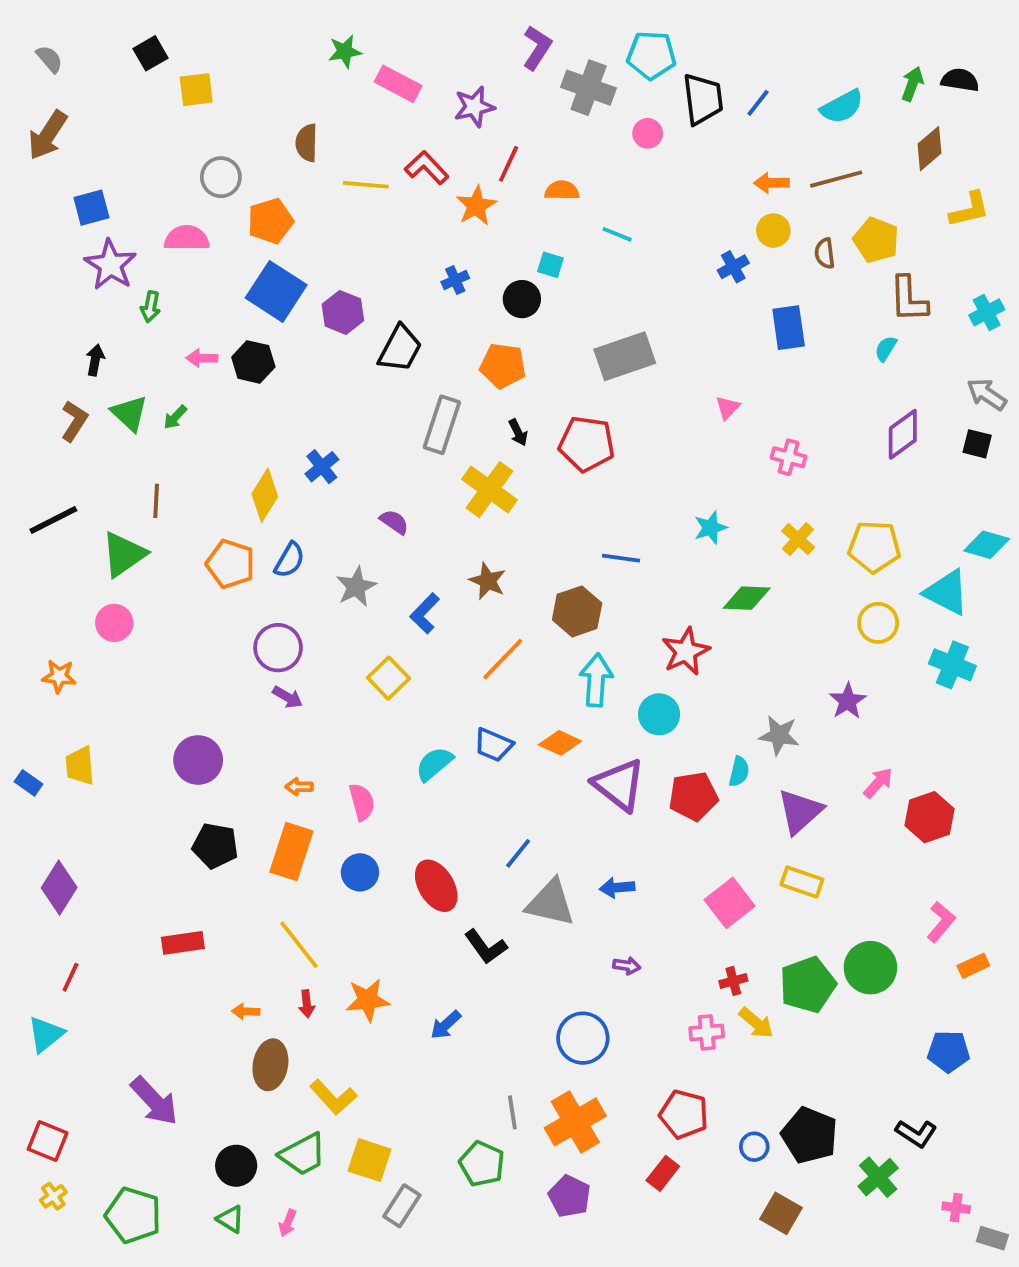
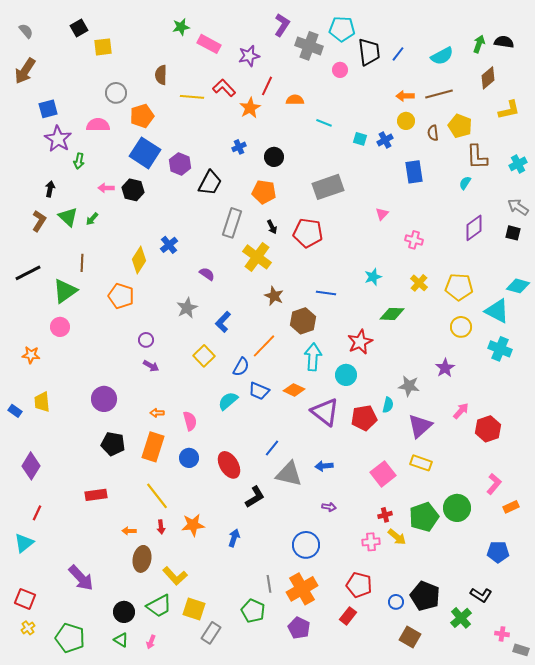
cyan square: (550, 265) -> (360, 139), moved
blue semicircle: (289, 560) -> (241, 367), moved
brown star: (488, 581) -> (274, 296), moved
purple circle: (278, 648) -> (146, 340), size x0.6
black L-shape: (486, 947) -> (255, 497), turned -85
blue arrow: (446, 1025) -> (234, 538), turned 150

